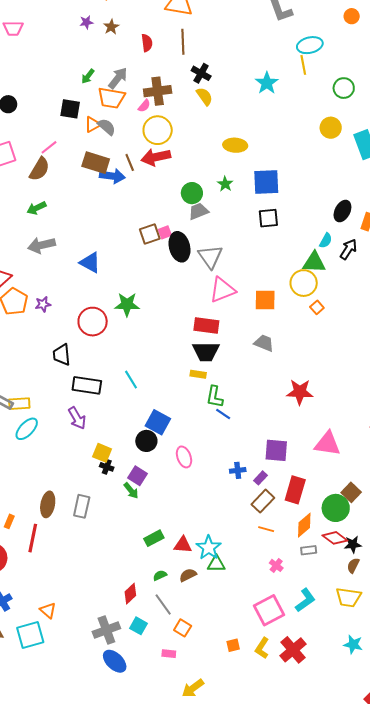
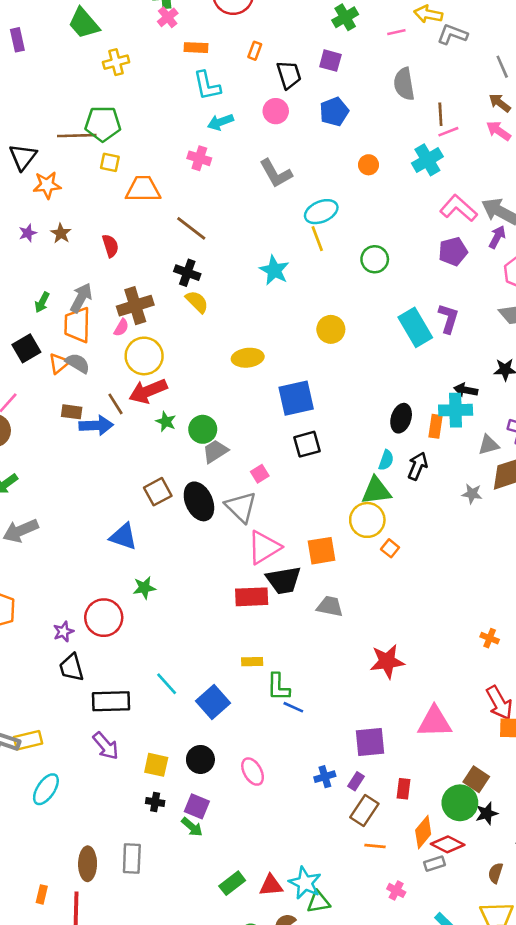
brown line: (183, 42) -> (191, 228), moved, turned -40
orange trapezoid: (111, 98) -> (77, 325), turned 92
black square: (70, 109) -> (26, 348), turned -30
yellow circle: (331, 128) -> (331, 329), moved
brown rectangle: (96, 163) -> (72, 412), size x0.6
green star: (225, 184) -> (166, 422), moved
pink square: (165, 232) -> (260, 474), moved
blue triangle: (90, 262) -> (123, 537), moved
purple star: (43, 304) -> (63, 632), moved
green star: (127, 304) -> (144, 588), size x0.7
black trapezoid: (206, 351) -> (284, 580), moved
blue square: (158, 422) -> (213, 702), moved, turned 30
cyan ellipse: (27, 429) -> (46, 789), moved
yellow square: (102, 453) -> (156, 765), moved
red rectangle: (295, 490) -> (403, 789), size x0.6
red diamond: (335, 538) -> (448, 844), moved
black star: (353, 544) -> (487, 813), moved

